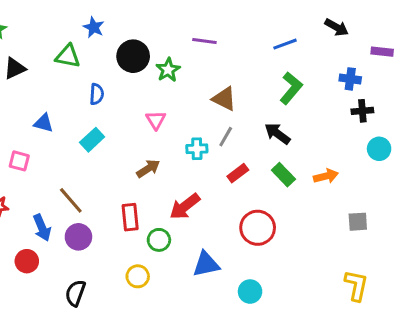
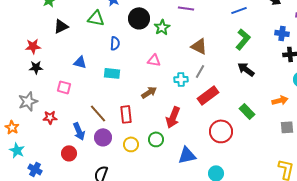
pink triangle: (156, 120) -> (154, 60), turned -48
black arrow: (277, 134) -> (246, 69), moved
cyan rectangle: (92, 140) -> (112, 73), turned 49
red rectangle: (238, 173) -> (208, 95), size x1.5
green rectangle: (283, 175) -> (247, 111), moved
orange arrow: (326, 176) -> (280, 100), moved
red arrow: (185, 206) -> (173, 117), turned -30
red rectangle: (130, 217) -> (126, 114), moved
yellow circle: (138, 276) -> (131, 144), moved

